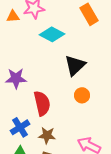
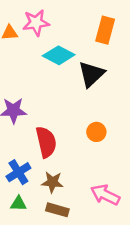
orange rectangle: (89, 14) -> (105, 30), turned 45
black triangle: (75, 65) -> (91, 74), moved

